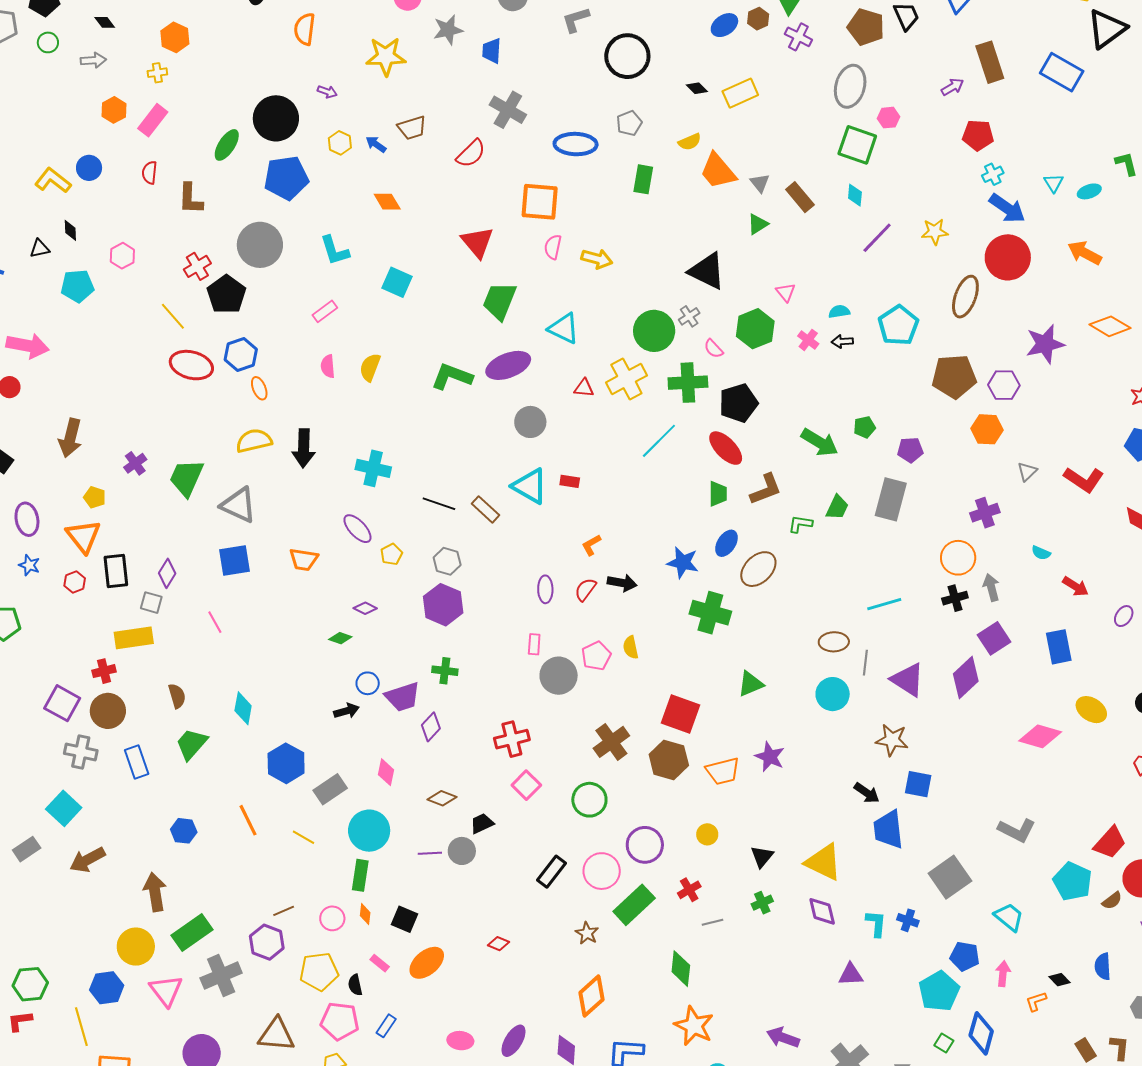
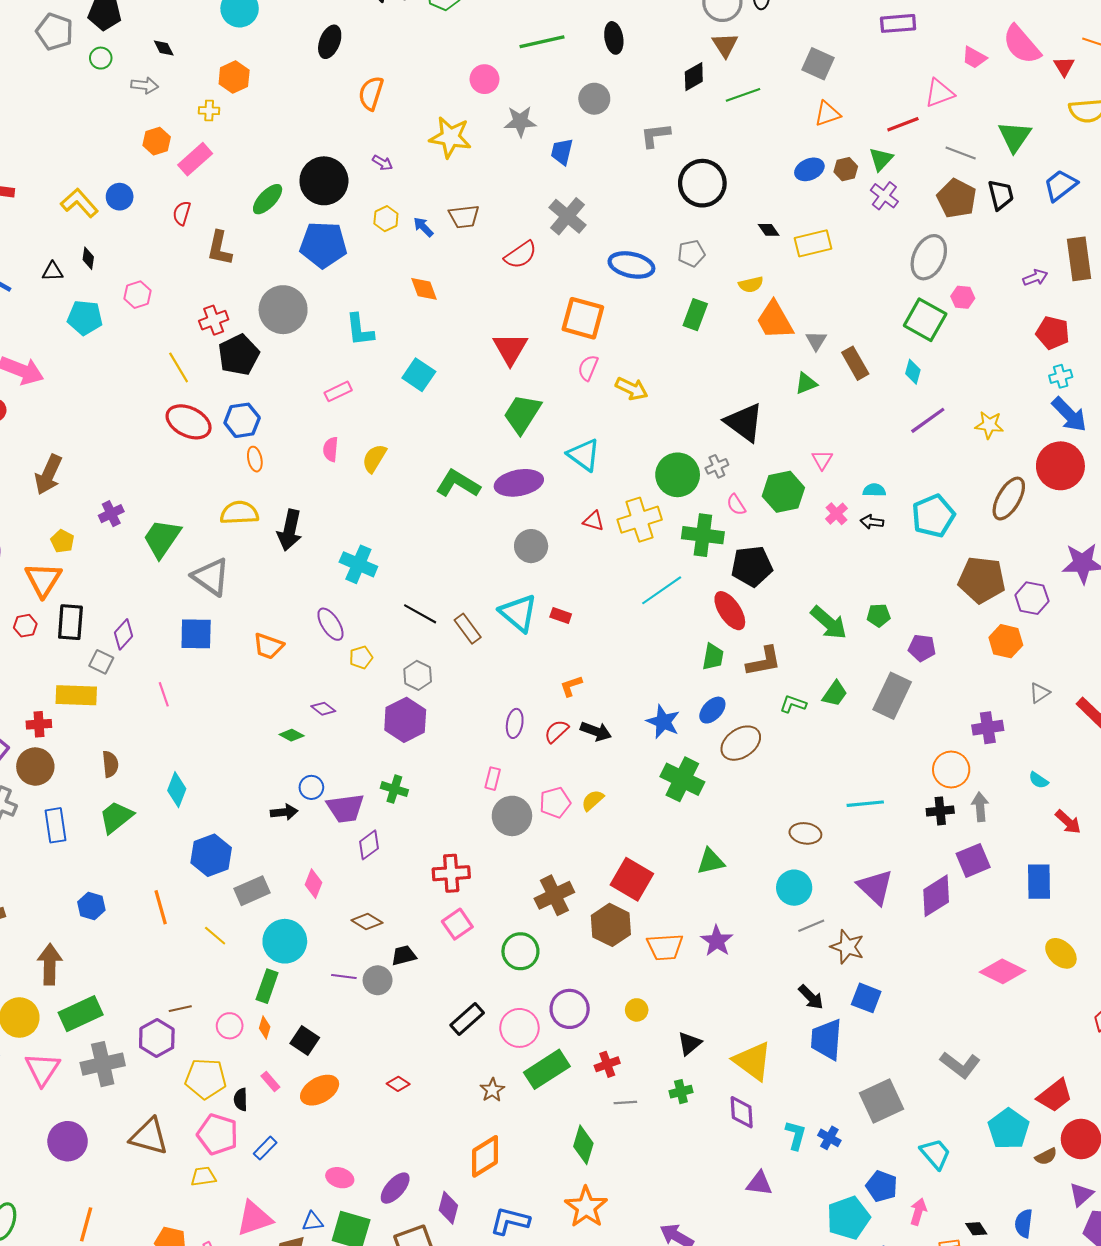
yellow semicircle: (631, 647) -> (593, 800), turned 50
gray line: (865, 663) -> (811, 926), moved, turned 50

